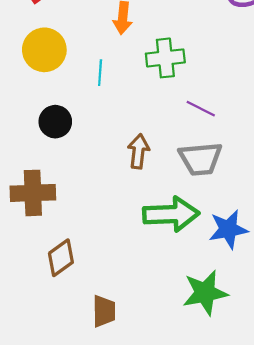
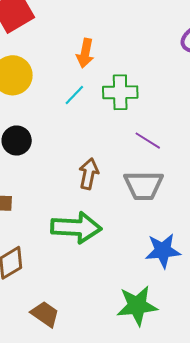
cyan line: (100, 73) -> (74, 95), moved, turned 35
green arrow: (171, 214) -> (76, 228), moved
brown trapezoid: (104, 311) -> (45, 314), turned -60

